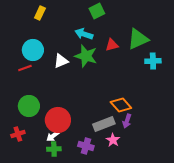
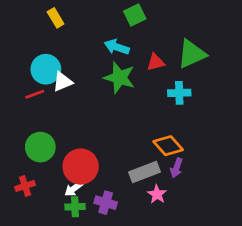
yellow rectangle: (40, 13) -> (56, 18), turned -56
white triangle: (61, 61) -> (63, 82), moved
cyan cross: (153, 61) -> (179, 93), moved
purple cross: (86, 146) -> (106, 203), moved

